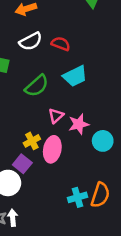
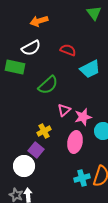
white semicircle: (31, 41) -> (31, 48), moved
cyan trapezoid: (75, 76) -> (90, 69), moved
pink ellipse: (52, 149) -> (75, 142), moved

